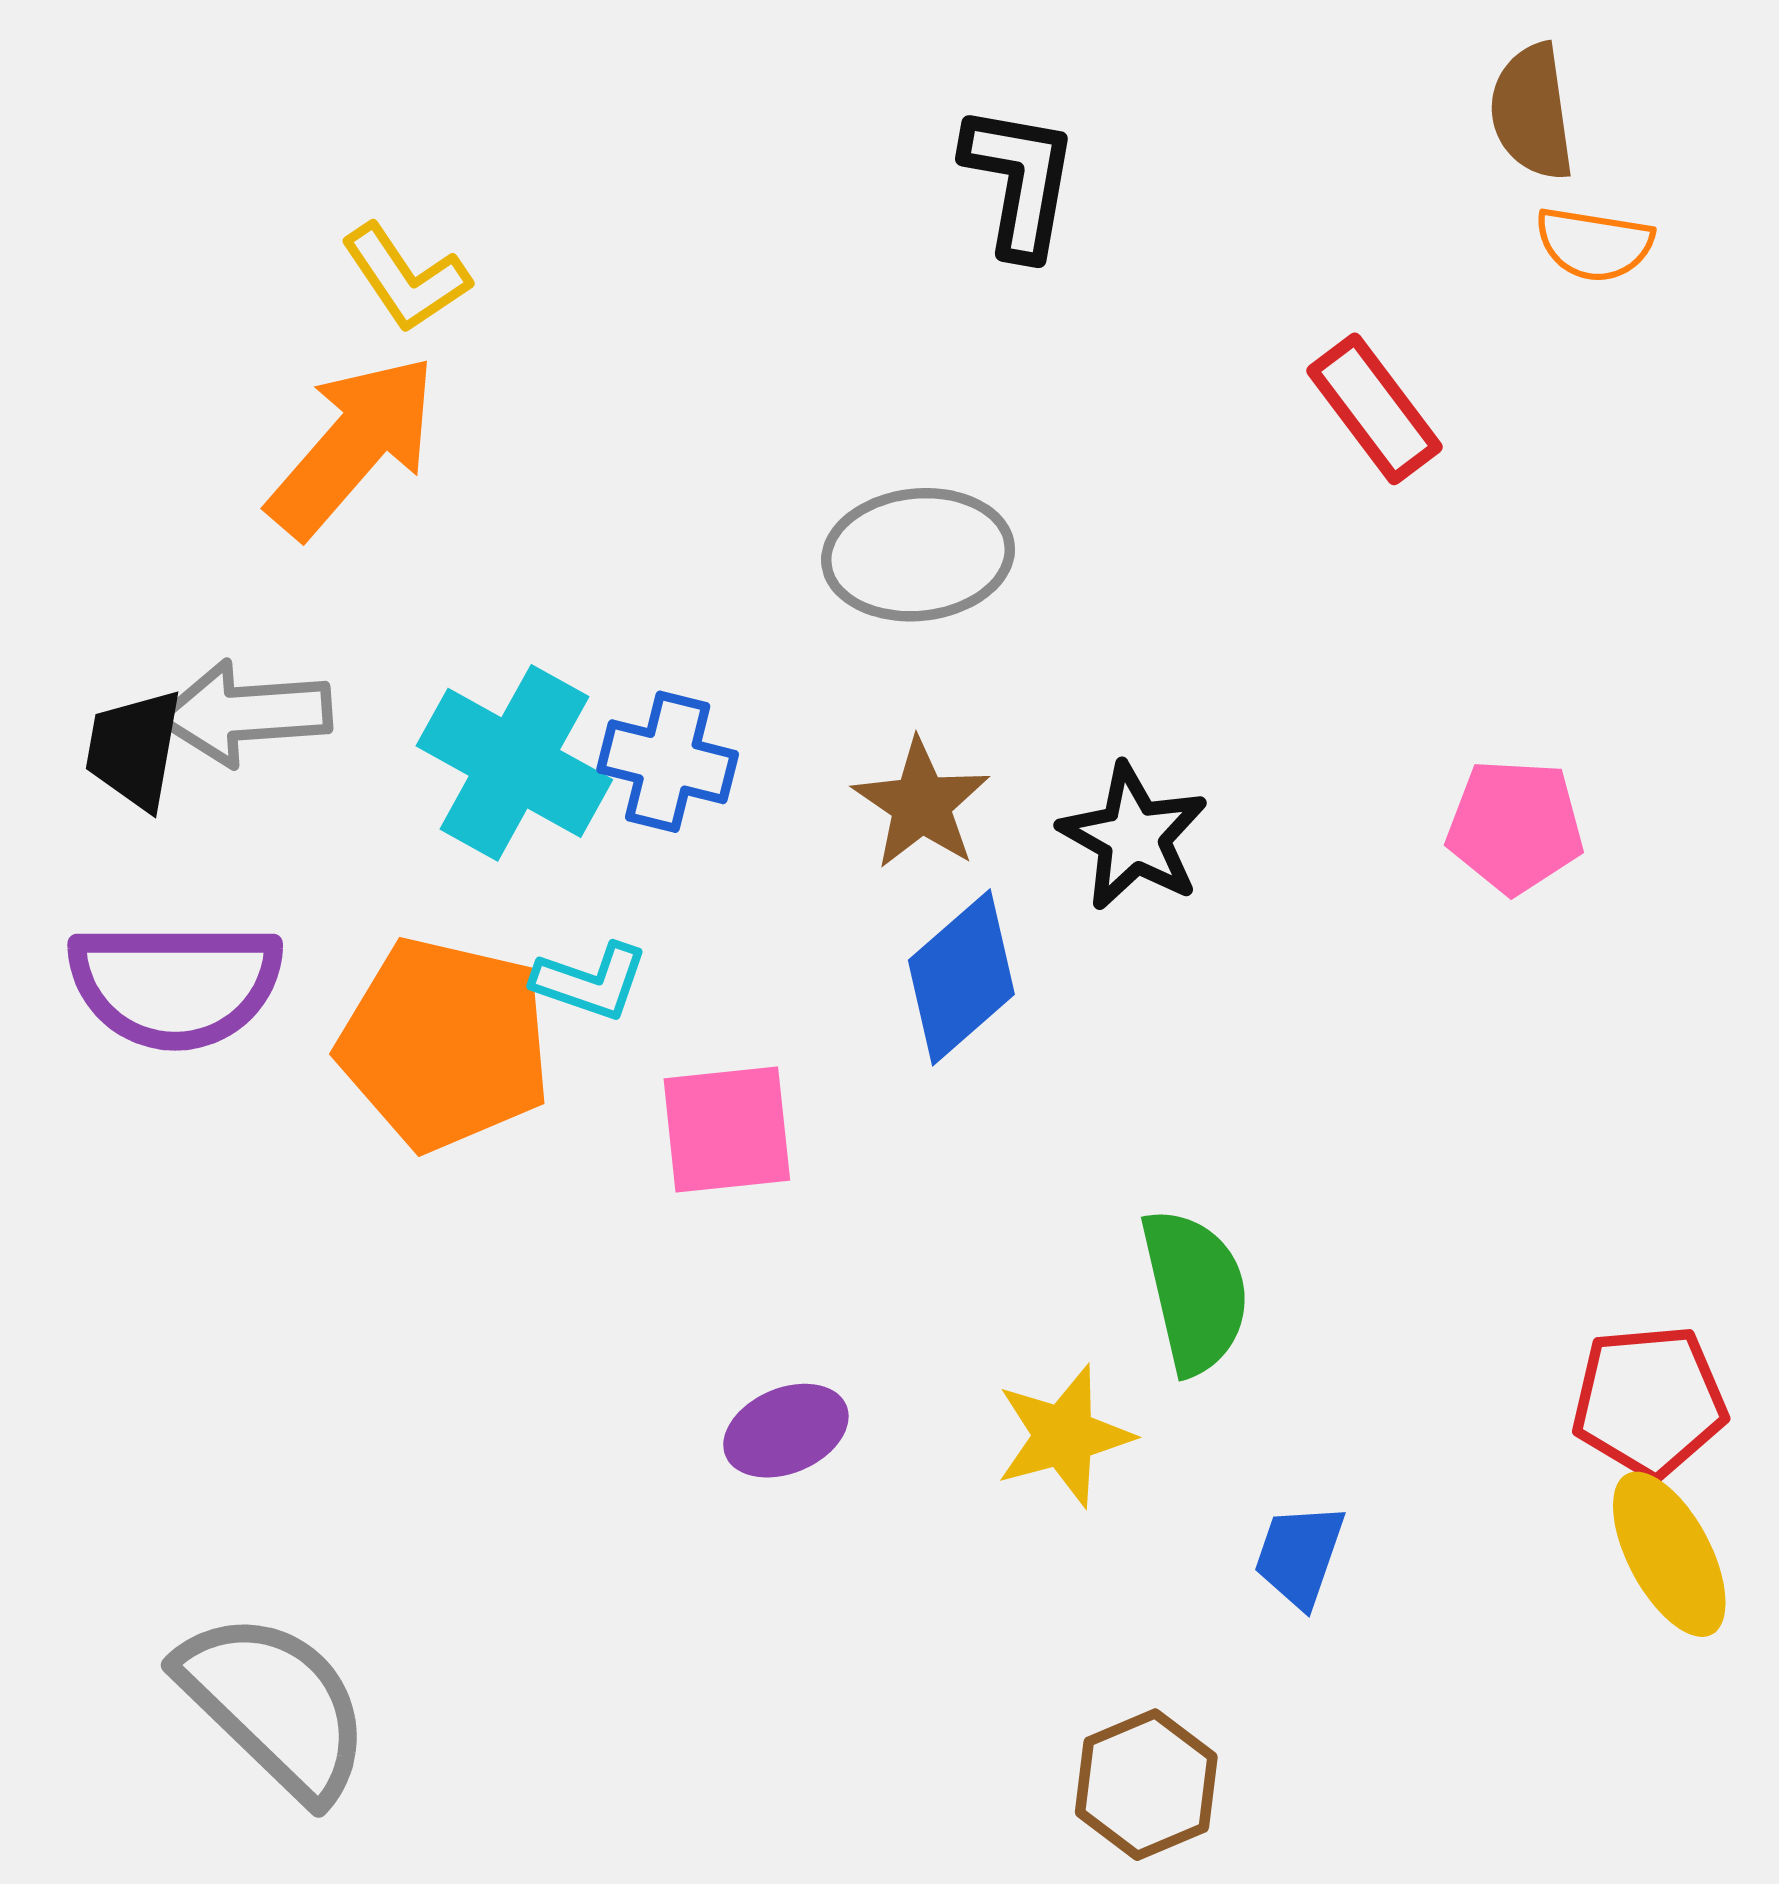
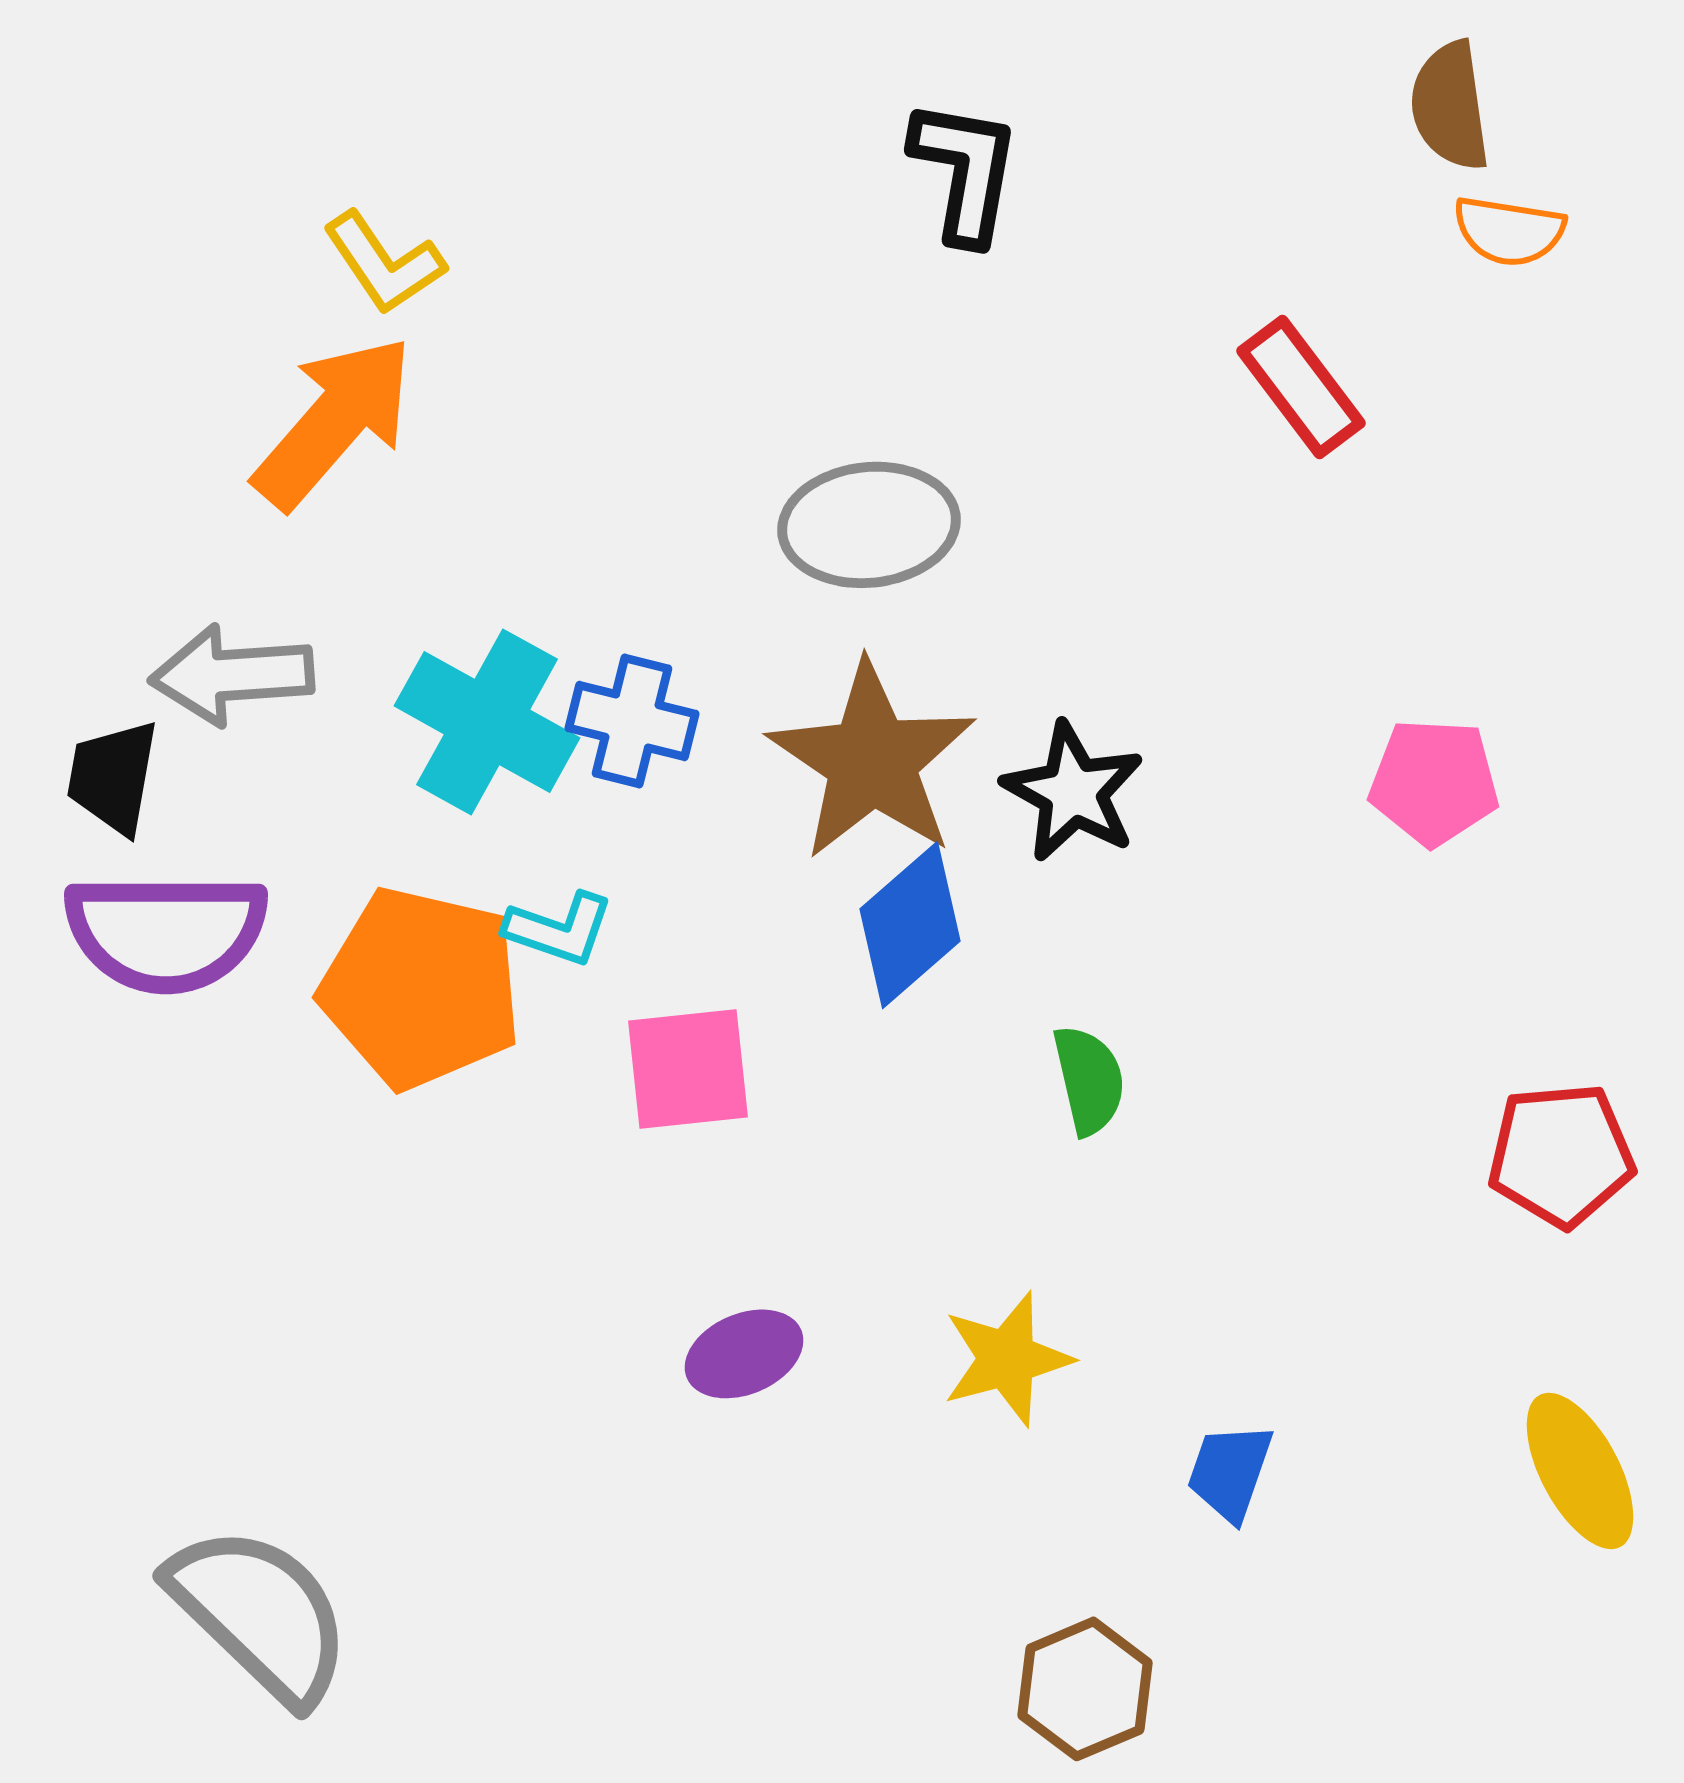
black trapezoid: (134, 749) -> (113, 777), moved
brown star: (921, 804) -> (872, 761), size x1.6
green semicircle: (1195, 1291) -> (1089, 1080), moved, size x0.7
red pentagon: (1649, 1401) -> (1561, 1155), moved

